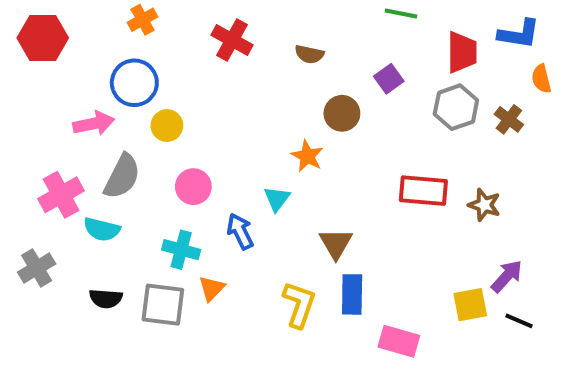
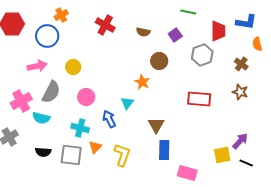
purple square: (389, 79) -> (175, 35), moved
blue circle: (134, 83) -> (47, 36), moved
gray hexagon: (456, 107) -> (202, 55), moved
brown star: (484, 205) -> (240, 92), moved
yellow L-shape: (299, 305) -> (122, 155), moved

